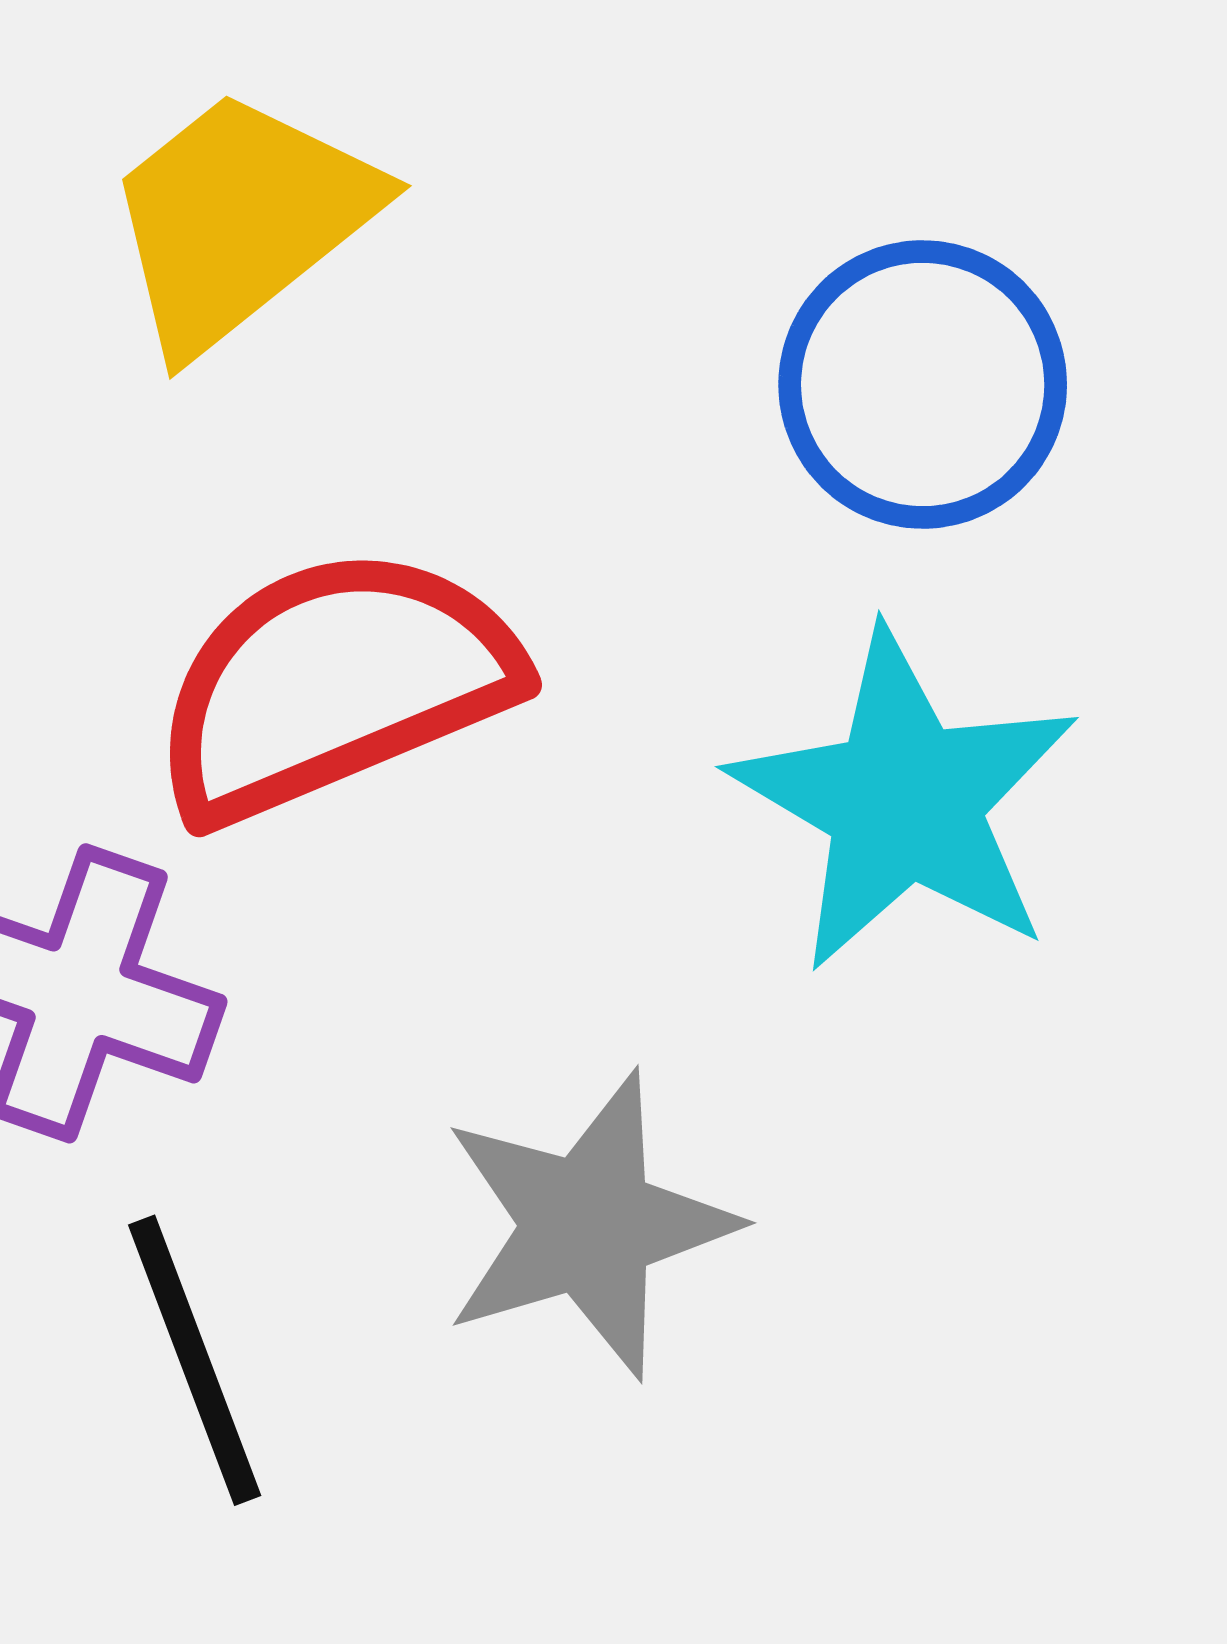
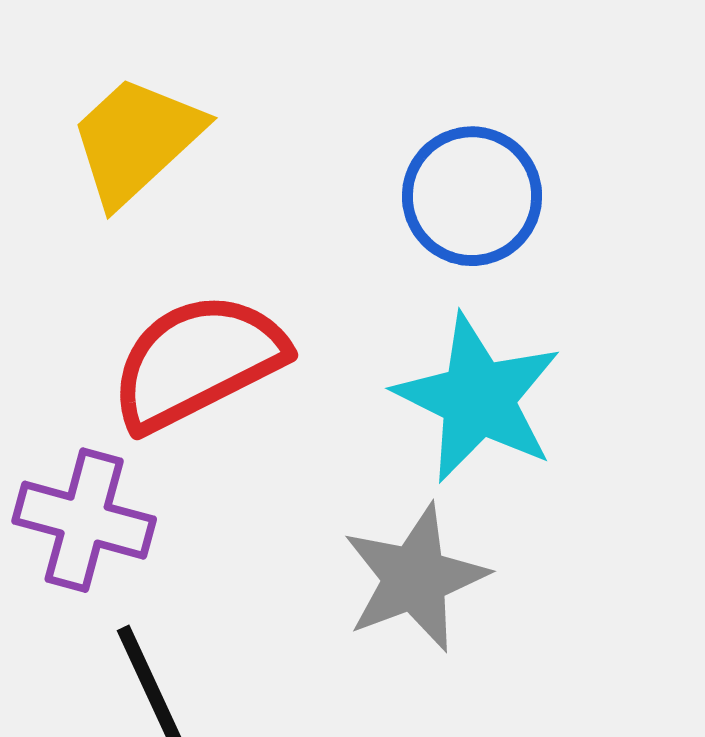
gray star: (588, 1225) -> (415, 578), moved

